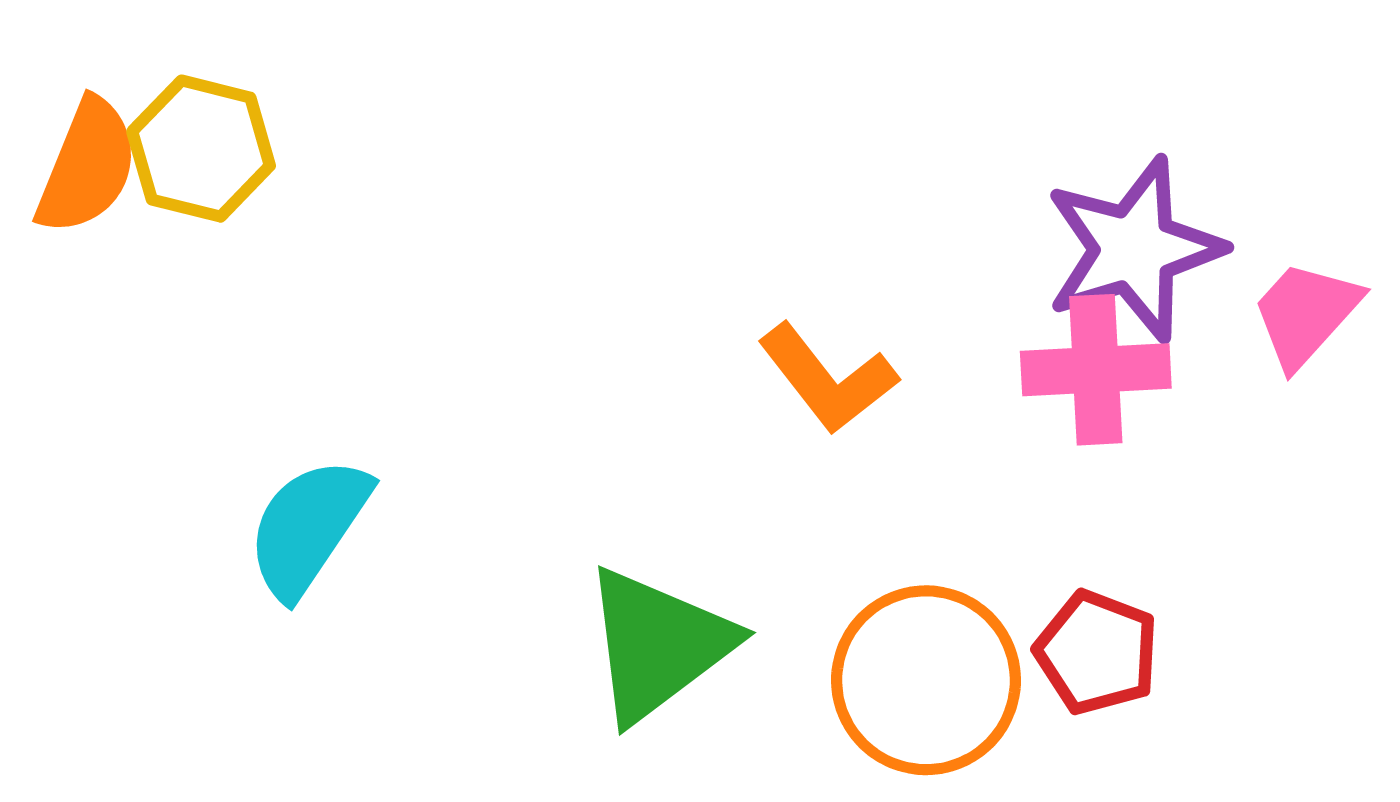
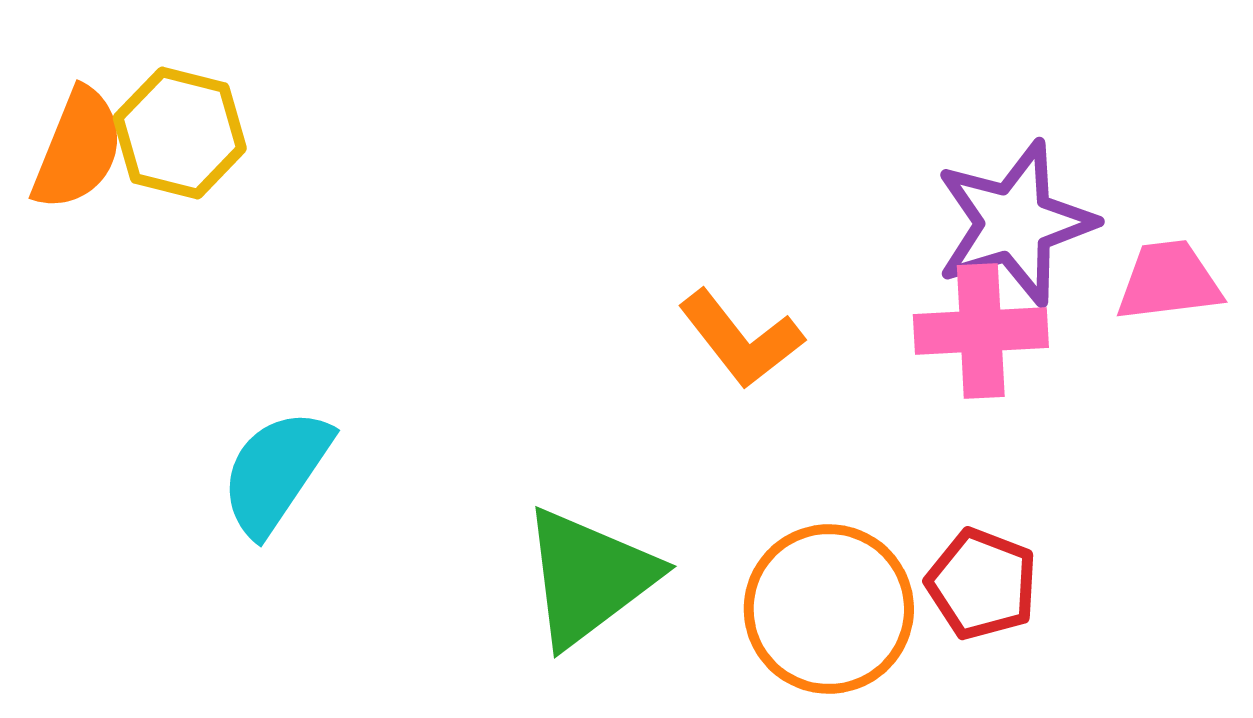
pink trapezoid: (1306, 314) -> (1169, 281), turned 41

